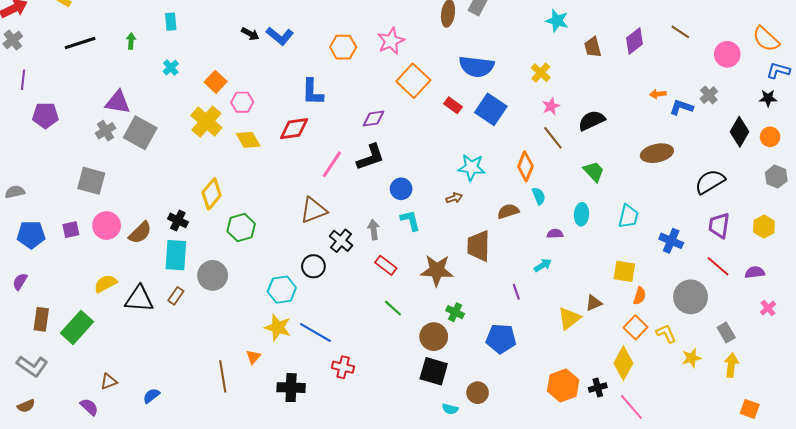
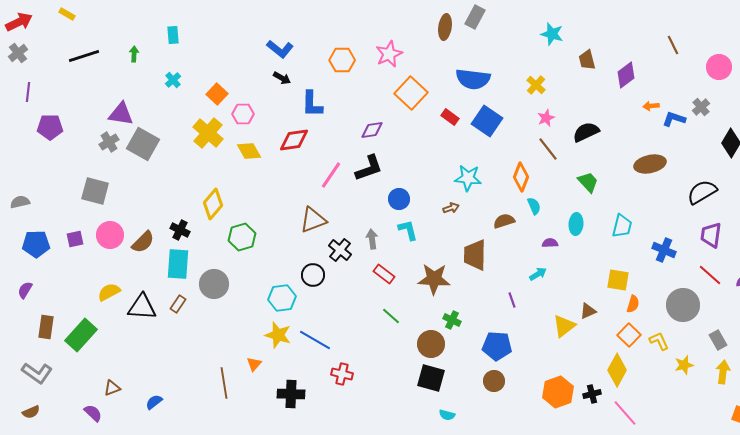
brown line: (680, 32) -> (673, 45), turned 30
black arrow: (250, 34) -> (282, 78), moved
purple diamond: (634, 41) -> (626, 75), moved
brown circle: (478, 393) -> (494, 381), moved

